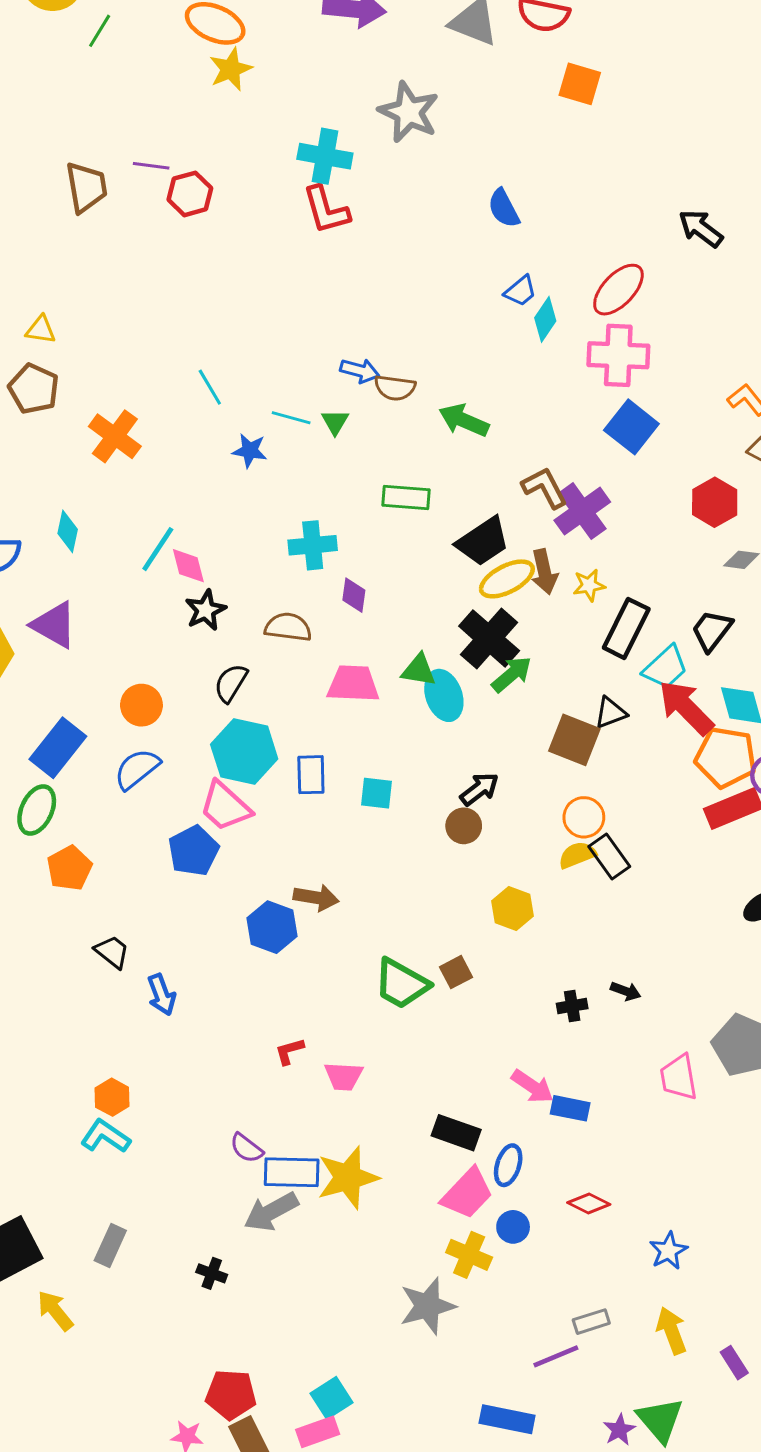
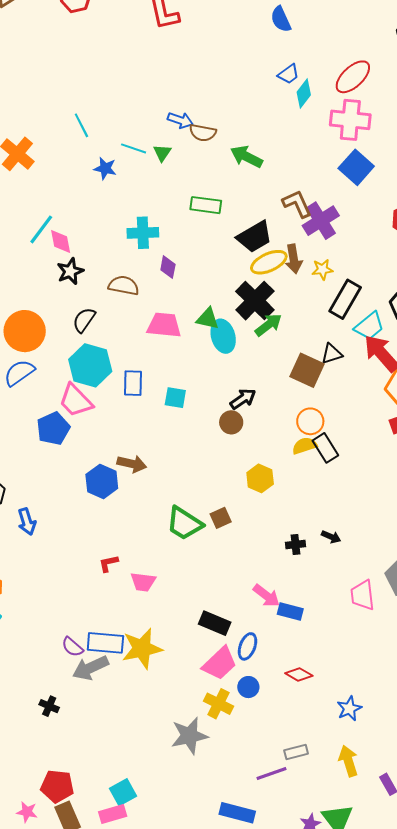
orange circle: (141, 705) -> (25, 331), size x1.5
purple semicircle: (247, 1148) -> (72, 647), moved

